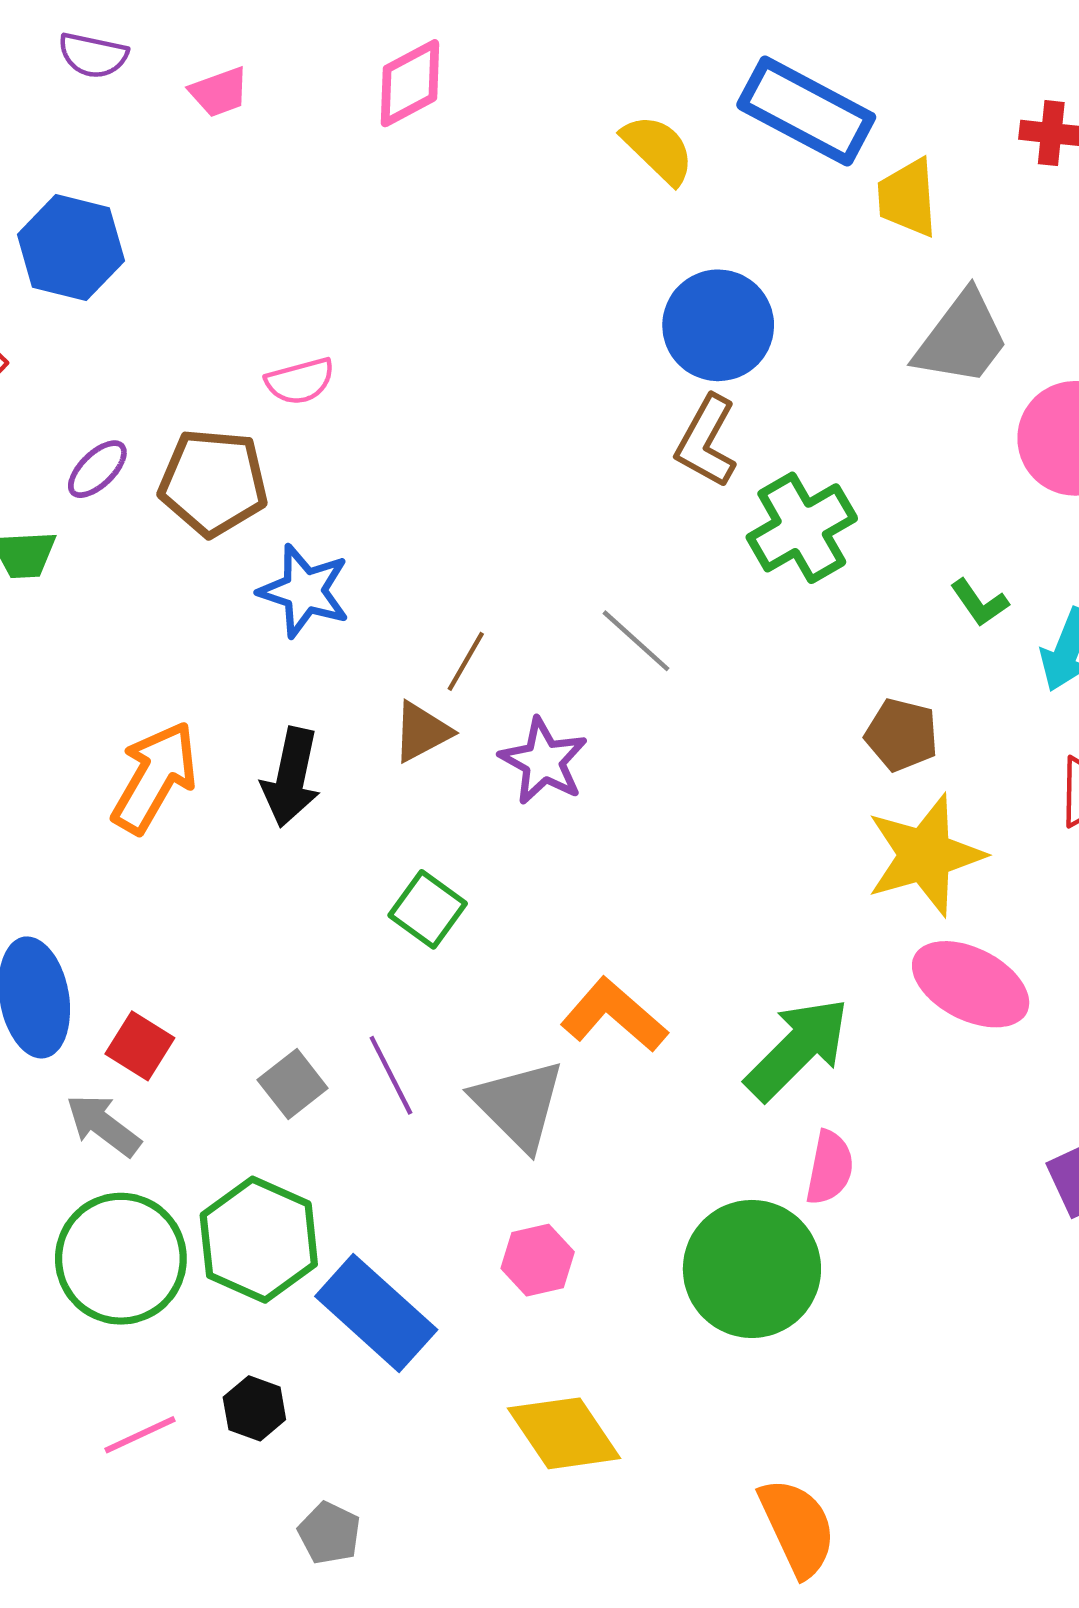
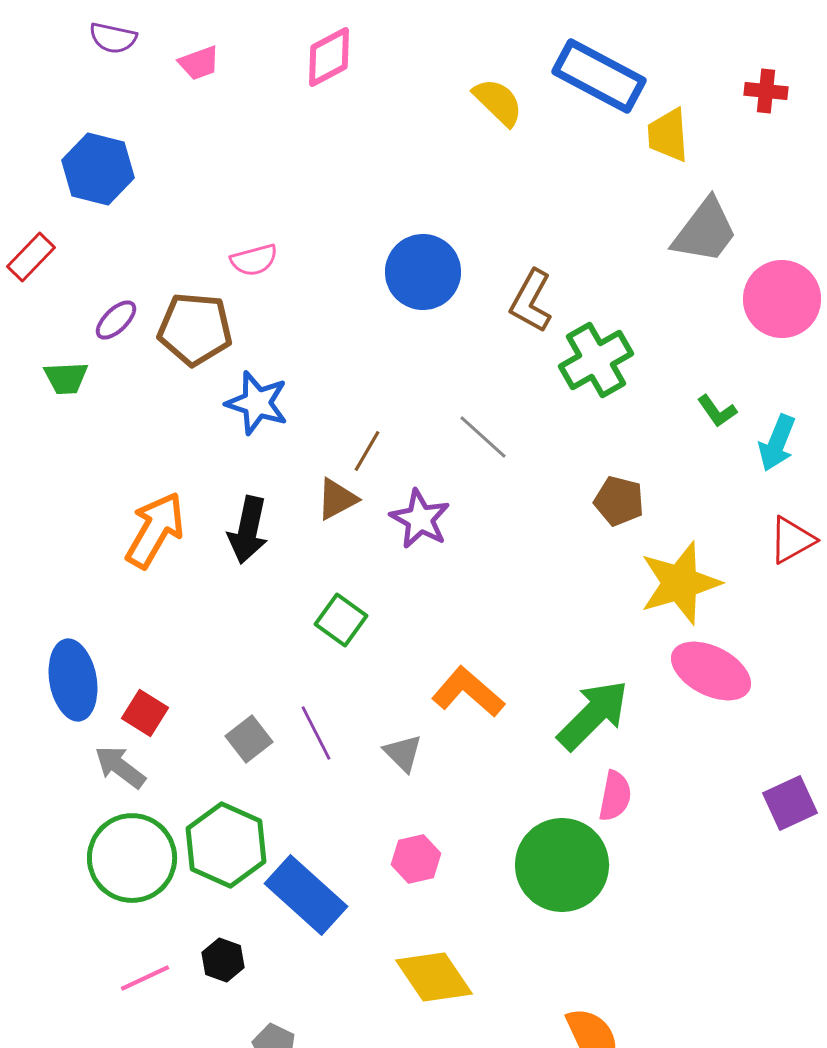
blue circle: (718, 325) -> (423, 272), moved
brown pentagon: (902, 735) -> (619, 501), moved
gray triangle: (519, 1105) -> (403, 753), size x0.6

